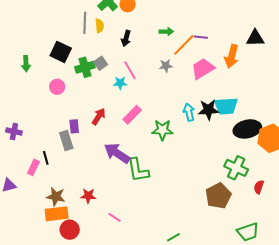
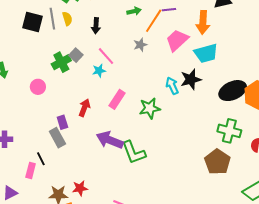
black square: (61, 52) -> (32, 22), moved
cyan trapezoid: (226, 106) -> (206, 53), moved
red star: (88, 196) -> (80, 188), moved

